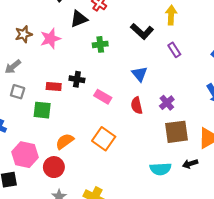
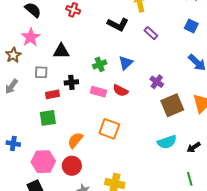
black triangle: (79, 19) -> (61, 51), moved, turned 36
pink star: (50, 39) -> (31, 37), moved
green cross: (100, 44) -> (100, 64), moved
blue triangle: (140, 74) -> (126, 63), turned 42
gray square: (18, 92) -> (41, 72), moved
red semicircle: (137, 105) -> (120, 90), moved, turned -35
black arrow: (190, 164) -> (194, 147), moved

